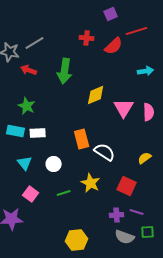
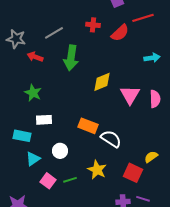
gray line: (35, 43) -> (54, 33), moved
cyan rectangle: (16, 131) -> (22, 136), moved
orange rectangle: (82, 139) -> (88, 126), turned -54
yellow semicircle: (145, 158) -> (151, 157), moved
cyan triangle: (25, 163) -> (33, 159), moved, turned 35
pink square: (31, 194) -> (48, 181), moved

